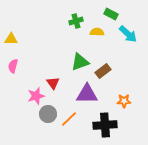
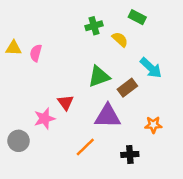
yellow semicircle: (97, 32) -> (120, 39), turned 40
cyan arrow: (128, 34) -> (151, 68), moved
pink semicircle: (13, 66) -> (36, 53), moved
gray circle: (48, 114) -> (19, 141), moved
black cross: (105, 125) -> (130, 154), size x0.6

